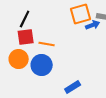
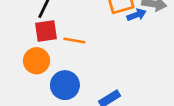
blue circle: (42, 65) -> (65, 85), moved

